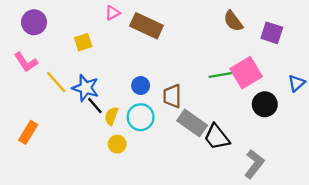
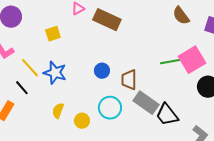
black line: (95, 105) -> (22, 88), moved
yellow semicircle: (111, 116) -> (58, 111), moved
cyan circle: (141, 117) -> (110, 108), moved

